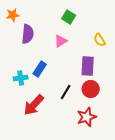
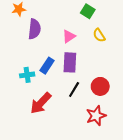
green square: (69, 17) -> (88, 11), moved
yellow semicircle: (100, 40) -> (99, 35), moved
purple rectangle: (88, 66) -> (70, 62), moved

